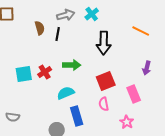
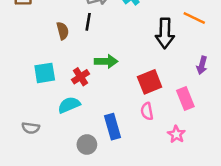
brown semicircle: (40, 28) -> (63, 31), moved
black arrow: (104, 43) -> (165, 33), moved
red cross: (45, 72) -> (81, 77), moved
cyan semicircle: (66, 93) -> (69, 105), moved

